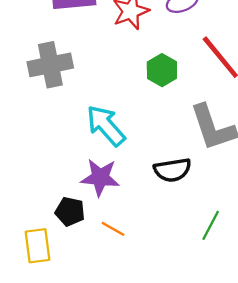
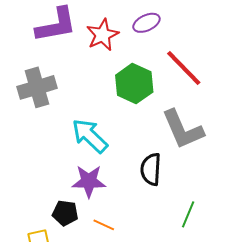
green hexagon: (162, 70) -> (134, 84), size x1.4
black semicircle: (172, 170) -> (151, 169), turned 108

